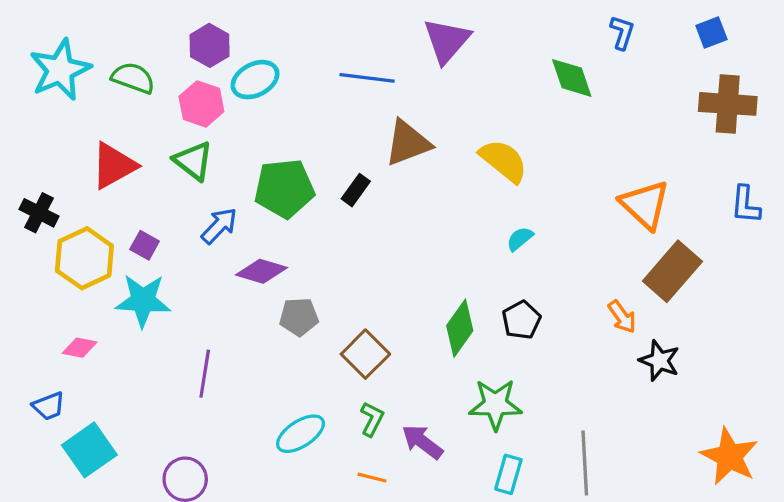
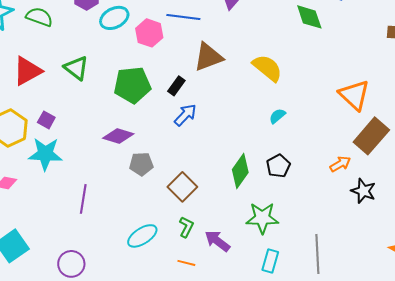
pink hexagon: (201, 104) -> (149, 33), moved
blue arrow: (219, 226) -> (185, 115), moved
orange arrow: (622, 317) -> (340, 164), turned -85

